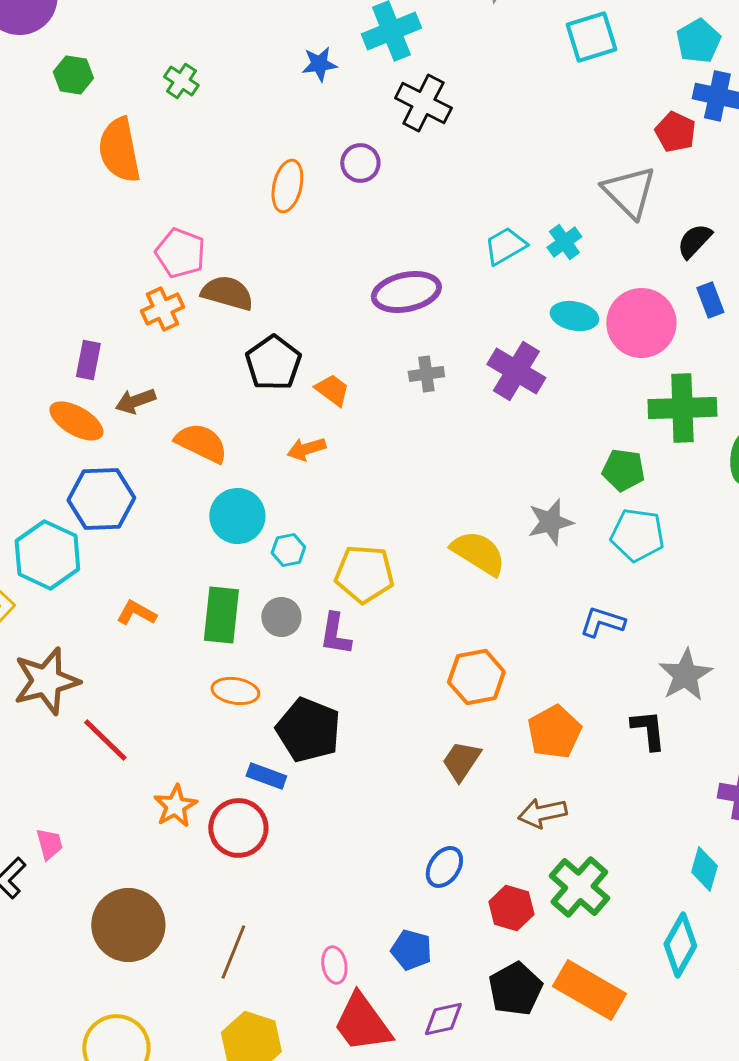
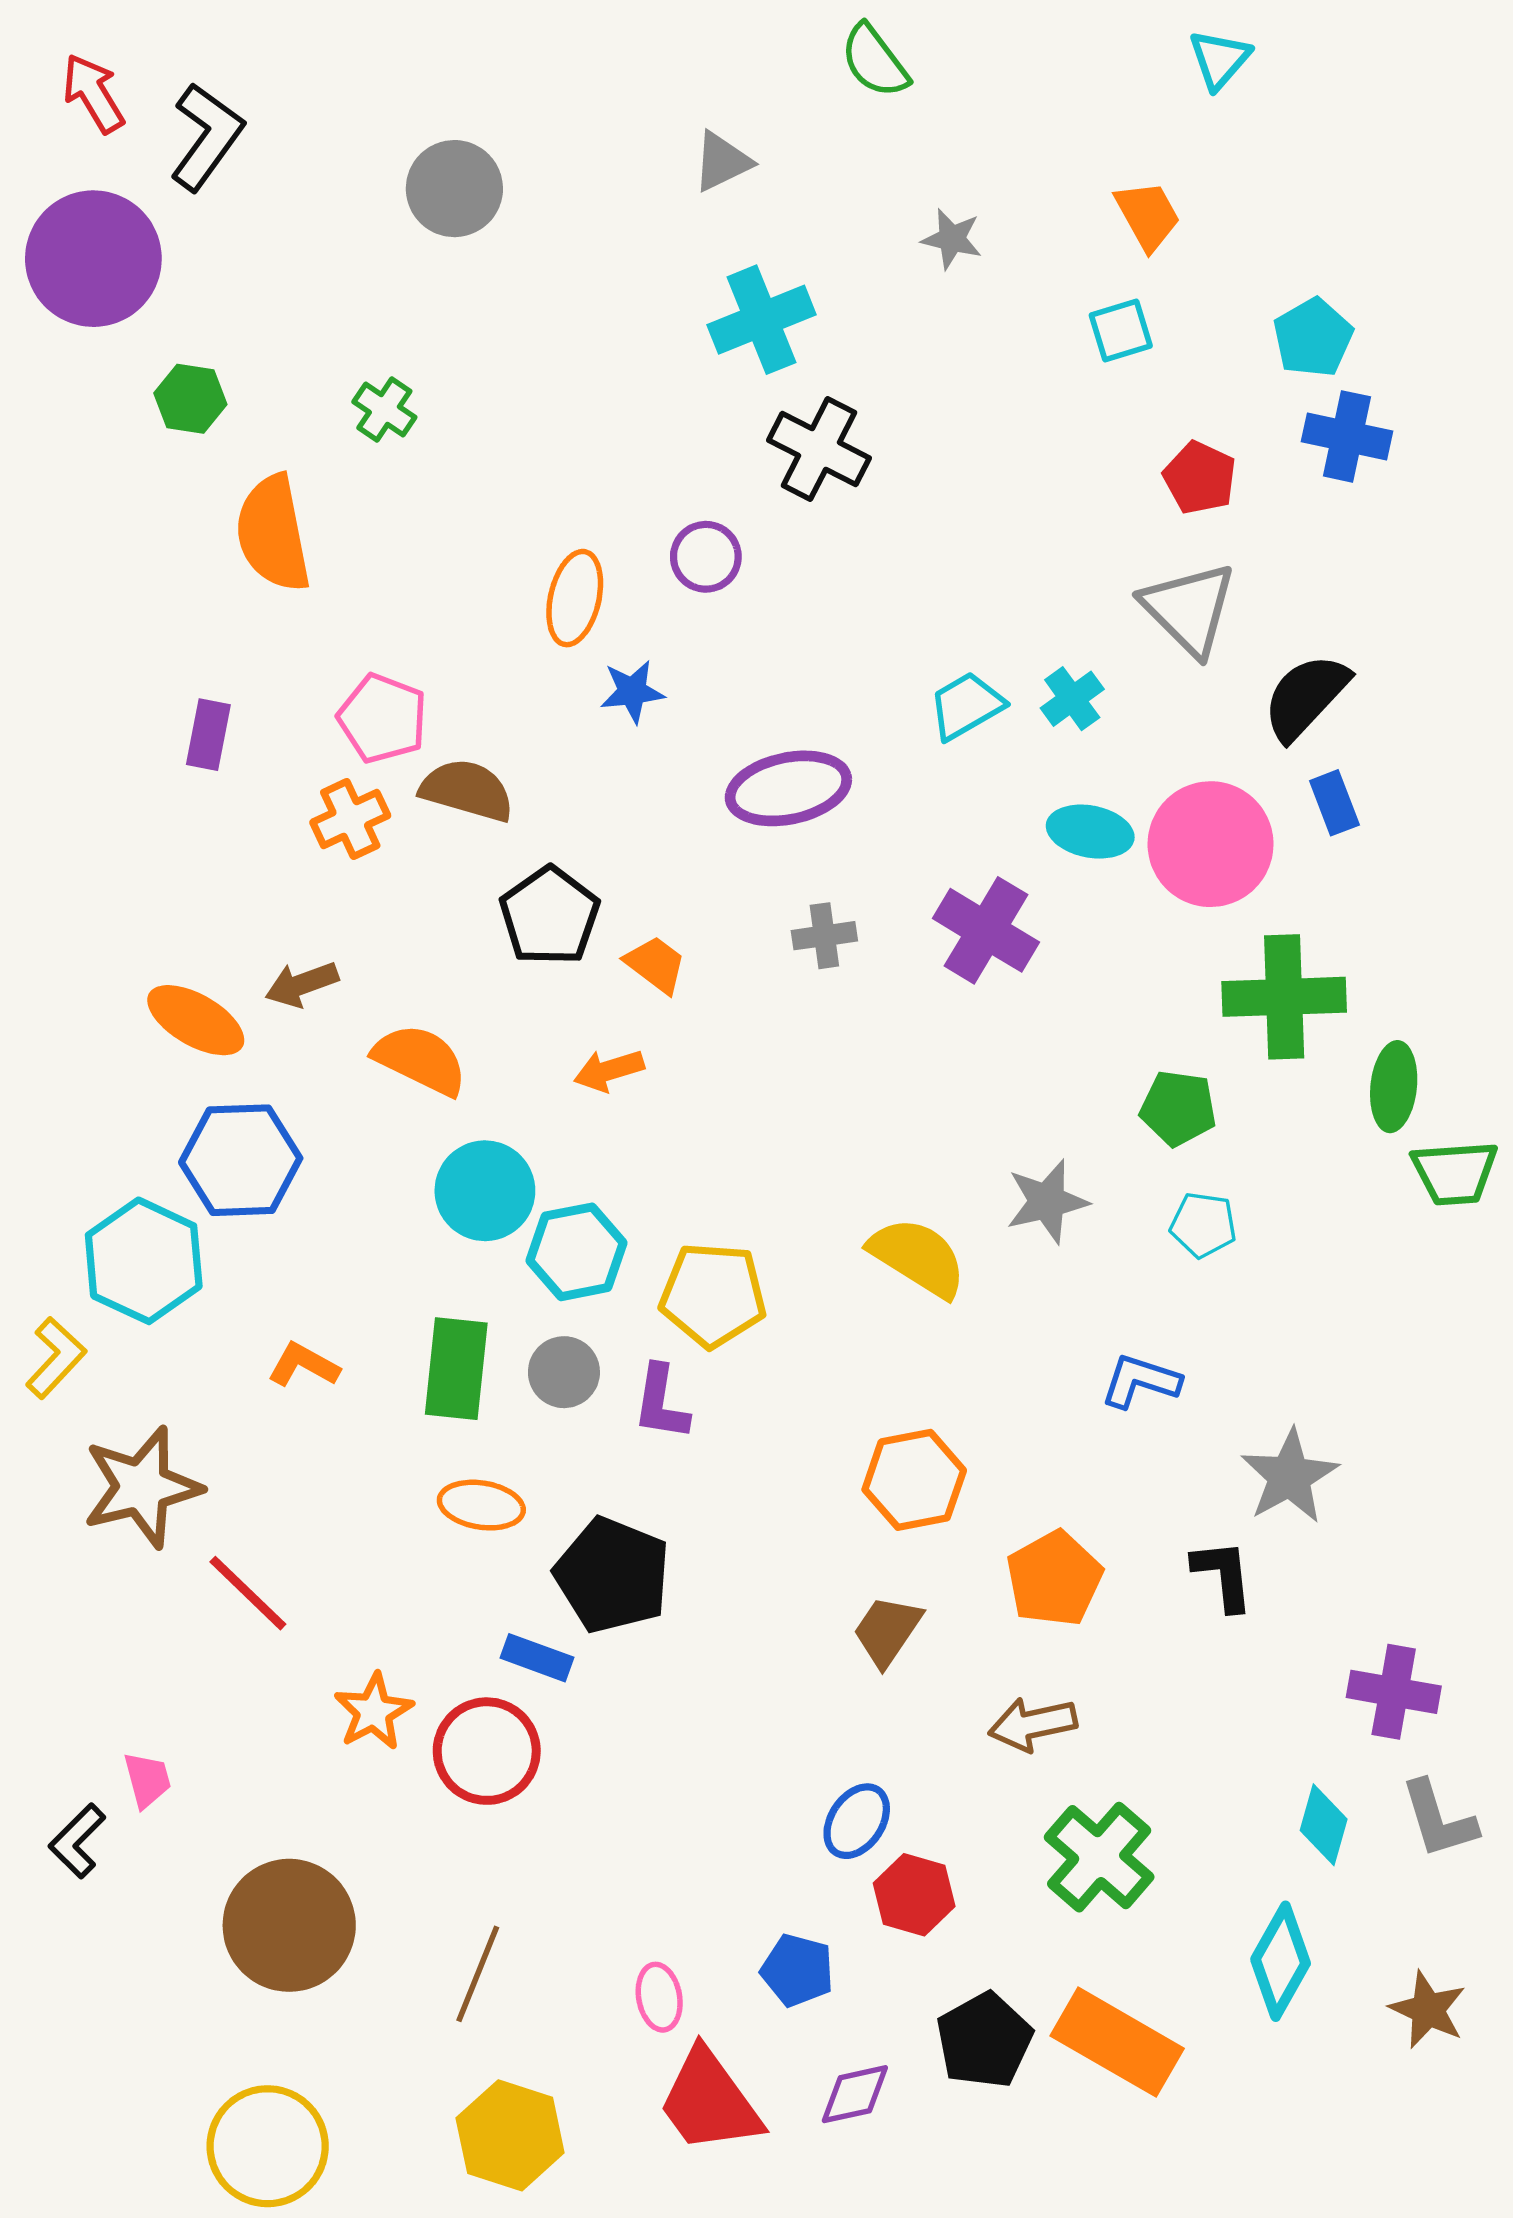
cyan square: (591, 37) -> (1121, 330), size x0.7
blue star: (319, 64) -> (632, 691), moved
red pentagon: (675, 132) -> (1200, 478), moved
black semicircle: (694, 241) -> (1306, 697), size x1.4
purple rectangle: (88, 360) -> (208, 735), moved
cyan pentagon: (637, 535) -> (1203, 1225), size x0.7
cyan hexagon: (288, 550) -> (577, 1252), size x1.6
red hexagon: (511, 908) -> (914, 1895), moved

